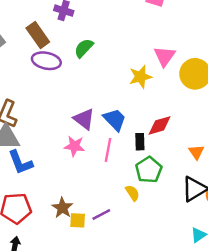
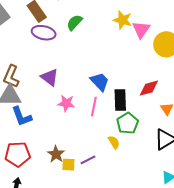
yellow star: (140, 77) -> (123, 20), moved, turned 30
purple triangle: (84, 119) -> (50, 77), moved
red diamond: (160, 125) -> (149, 88), moved
black rectangle: (140, 142) -> (120, 100), size x1.5

